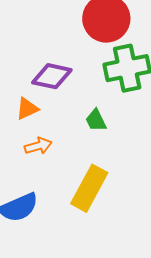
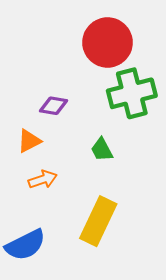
purple diamond: (52, 76) -> (53, 106), size x0.7

